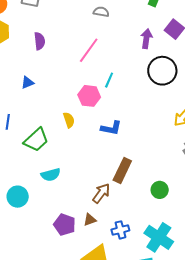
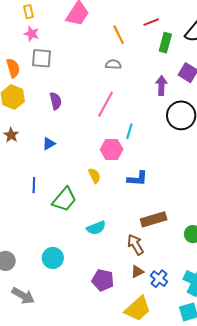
brown rectangle: (122, 170) -> (154, 219), turned 55
cyan semicircle: (51, 175) -> (96, 228), moved
brown arrow: (101, 193) -> (135, 245), turned -60
brown triangle: (90, 220) -> (137, 272), moved
blue cross: (120, 230) -> (159, 279), turned -30

